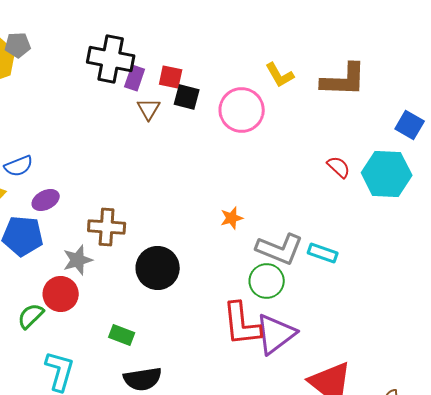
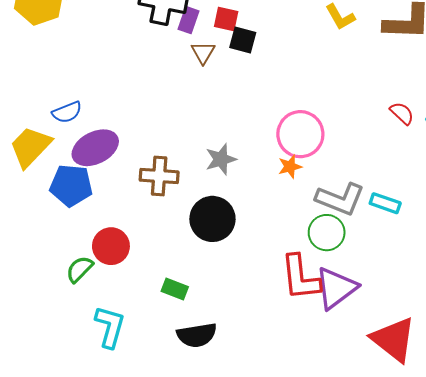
pink circle: (242, 110) -> (300, 134), moved
purple ellipse: (46, 200) -> (95, 148), size x1.6
gray star: (78, 260) -> (221, 159), moved

